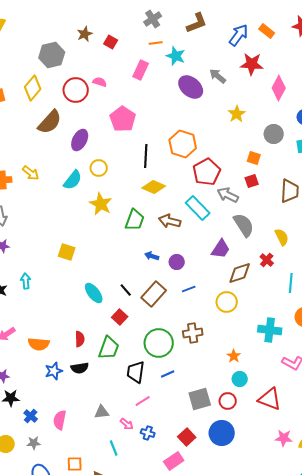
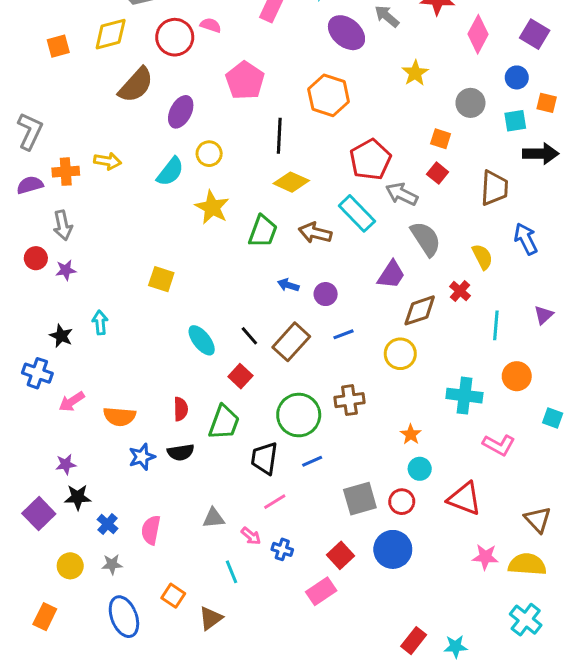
yellow diamond: (33, 88) -> (111, 34), turned 35
orange hexagon: (183, 144) -> (329, 95), moved
yellow arrow: (31, 173) -> (108, 161), turned -30
red square: (252, 181) -> (438, 173), turned -32
orange square: (75, 464) -> (173, 596), turned 35

